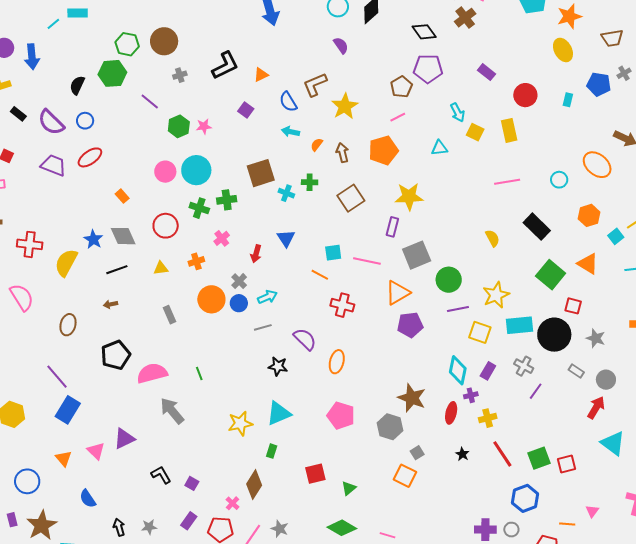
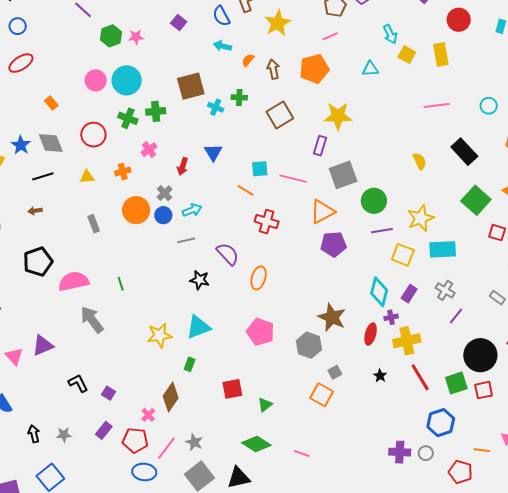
black circle: (554, 335) -> (480, 355), moved
yellow cross: (488, 418) -> (407, 341), size x1.5

